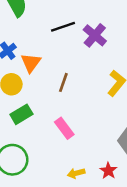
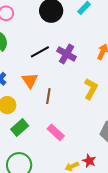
orange triangle: (31, 63) -> (30, 81), moved
red star: (108, 171) -> (89, 161), moved

